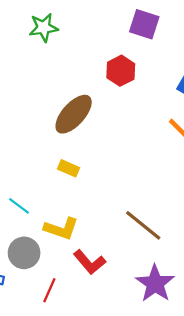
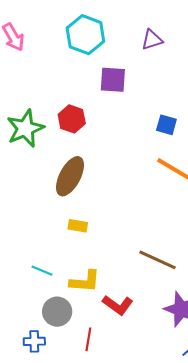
green star: (44, 28) -> (25, 128), moved, size x1.4
red hexagon: (121, 71) -> (72, 119), moved

